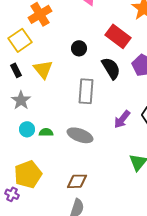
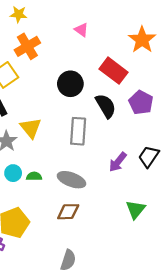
black circle: (79, 48) -> (70, 84), size x1.5
yellow triangle: (43, 69) -> (31, 128), moved
brown diamond: (77, 181) -> (68, 212), moved

